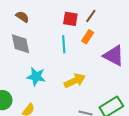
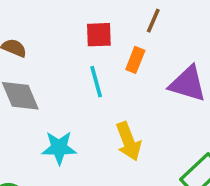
brown line: (91, 16) -> (153, 21), moved
yellow arrow: (75, 81) -> (128, 141), turned 105

